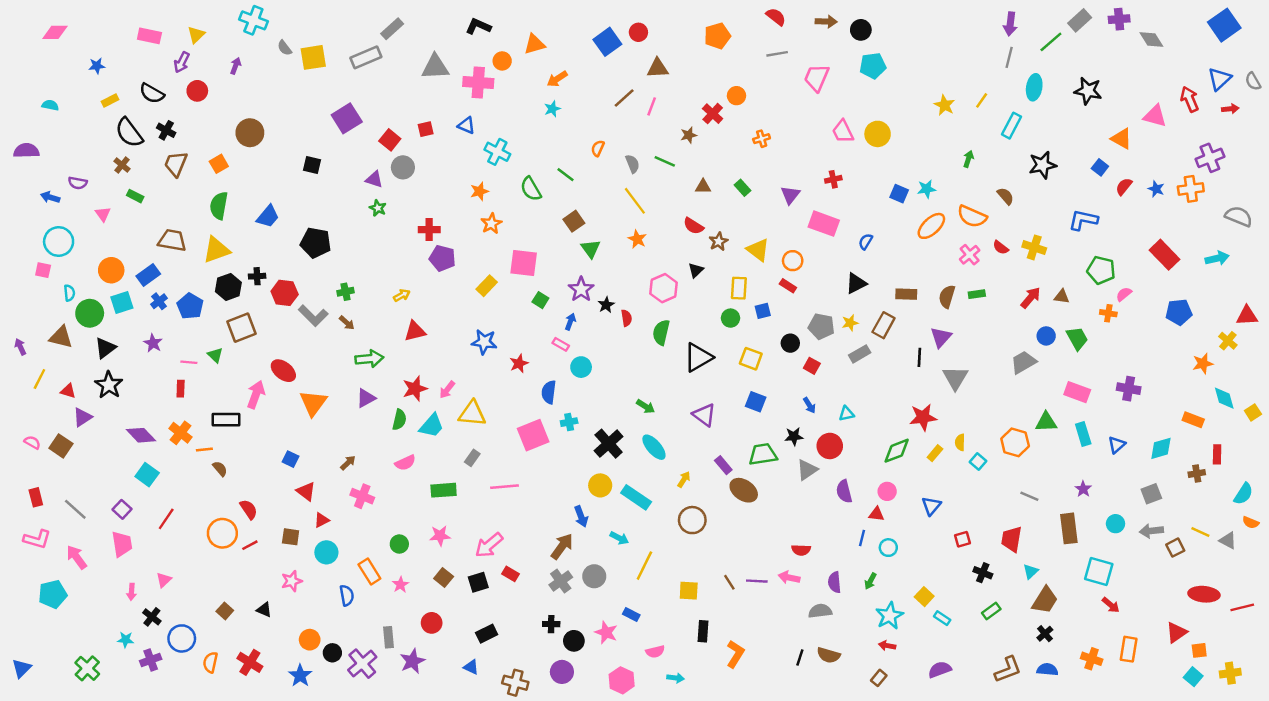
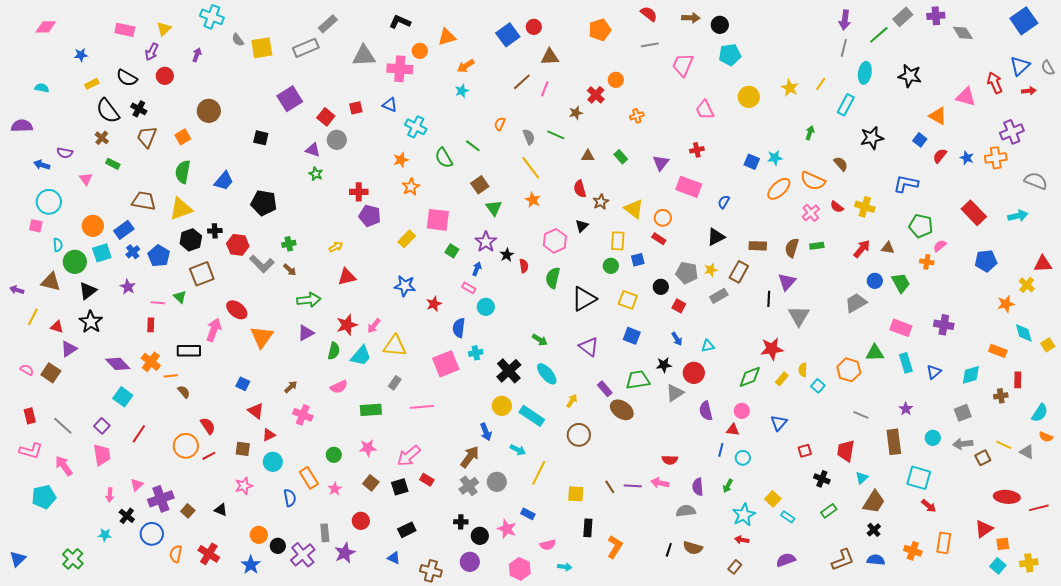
yellow circle: (878, 134) -> (749, 97), moved
red semicircle: (693, 226) -> (580, 189), turned 42
purple arrow: (20, 347) -> (17, 290), turned -48
purple cross: (151, 660) -> (161, 499), moved, size x1.4

